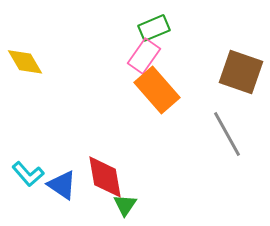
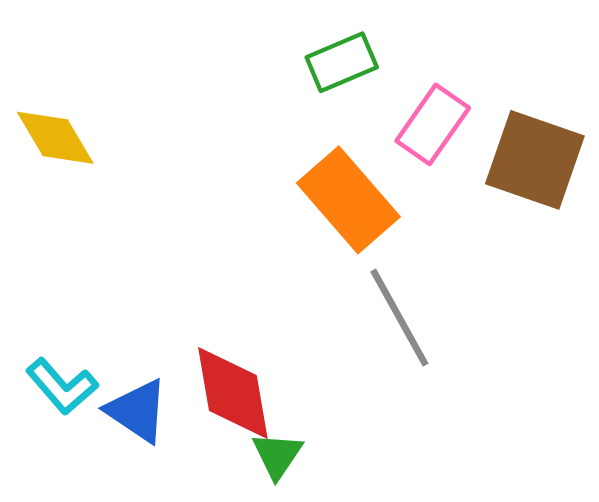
pink rectangle: (144, 56) -> (433, 124), moved
gray line: (227, 134) -> (399, 318), moved

